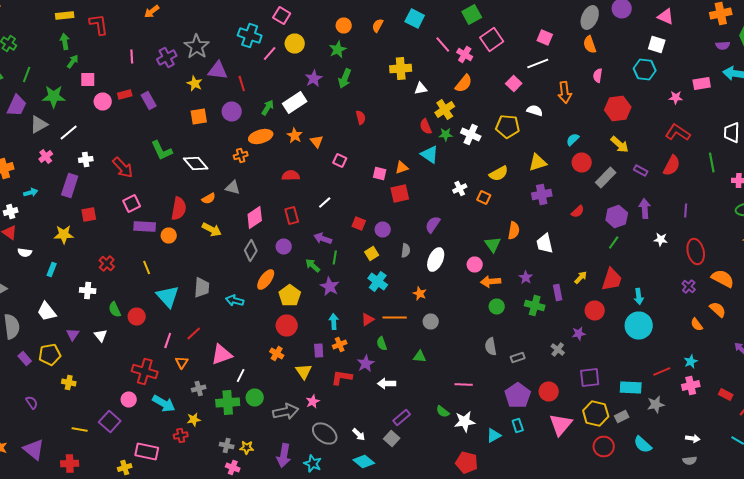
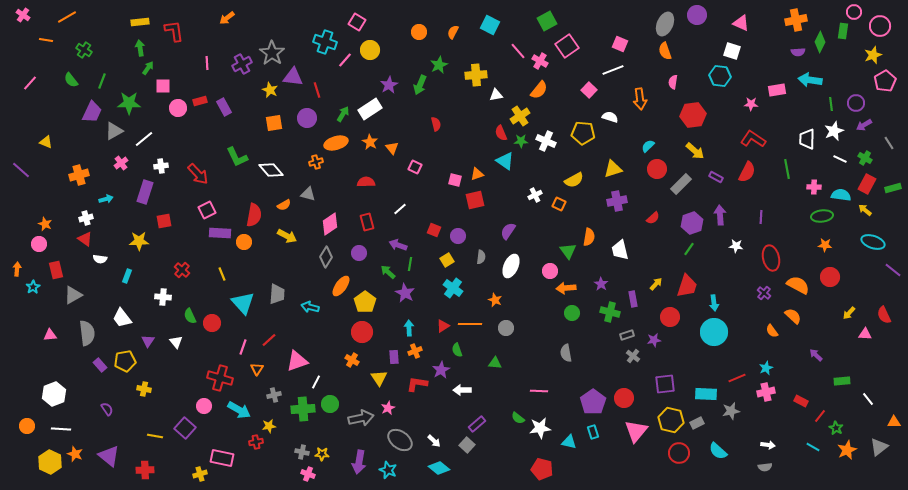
green star: (338, 50) -> (439, 65), moved
gray rectangle: (518, 358) -> (627, 335), moved
cyan triangle: (494, 436) -> (569, 442), turned 42

